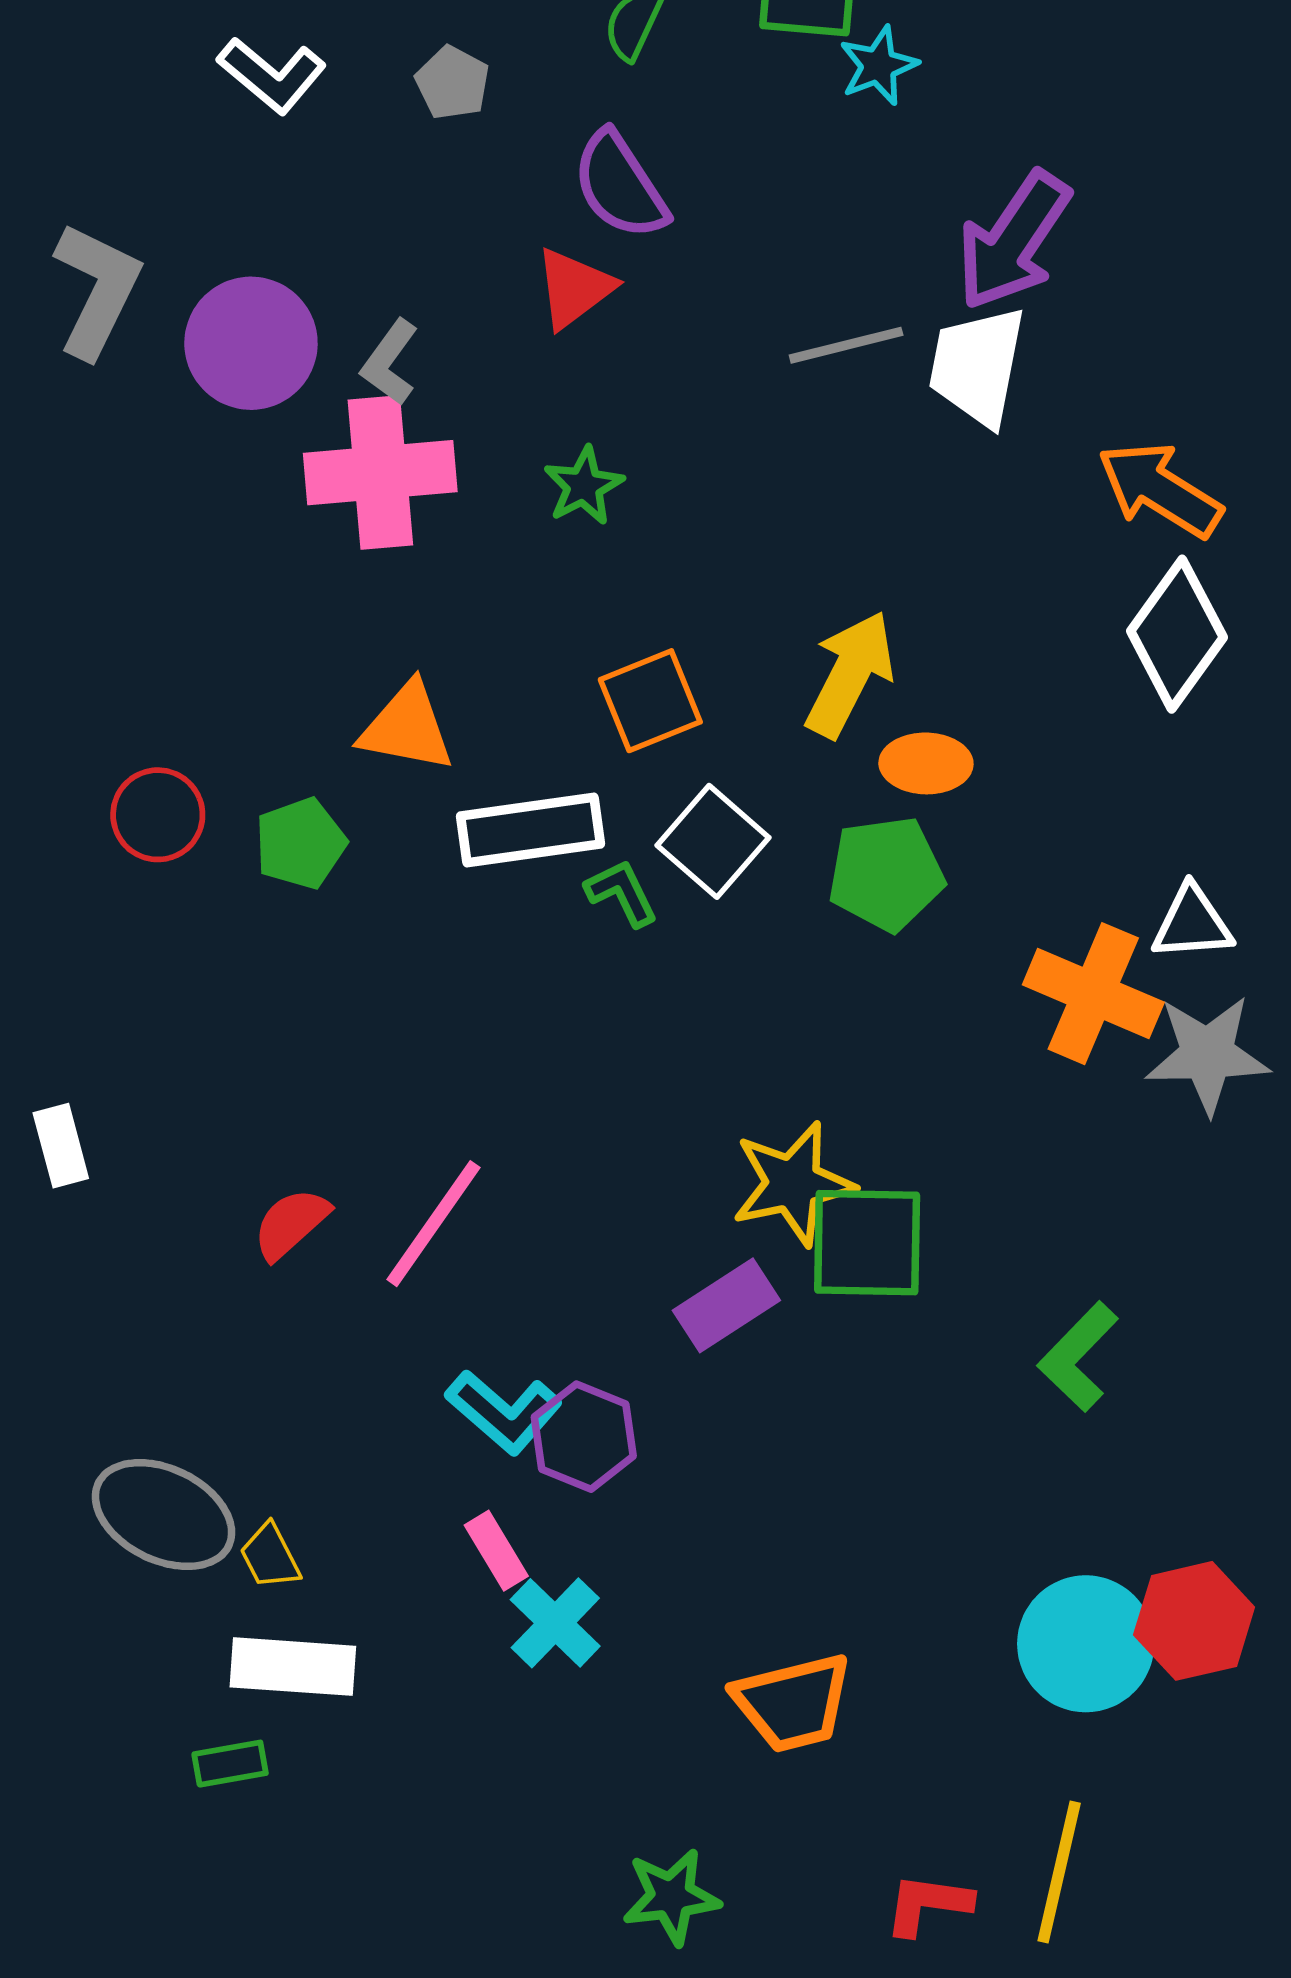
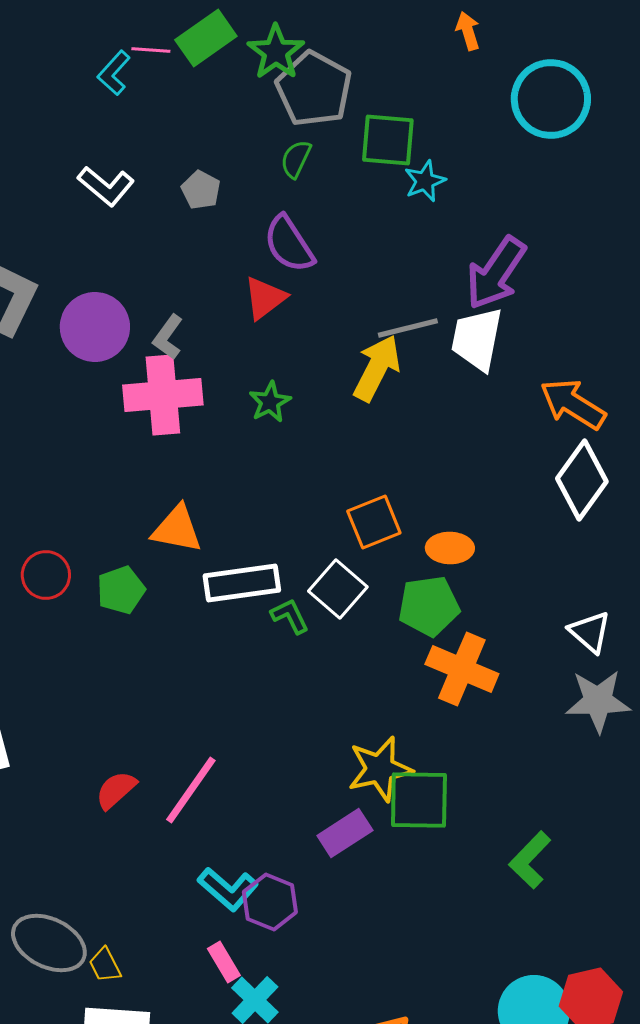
yellow arrow: (850, 674) -> (377, 368), moved
orange square: (650, 701) -> (374, 522), moved
white triangle: (1192, 923) -> (590, 632), turned 45
orange cross: (1093, 994) -> (462, 669), moved

